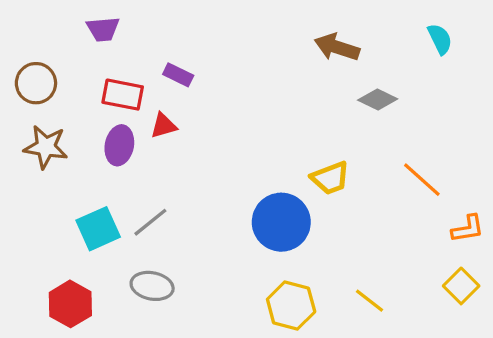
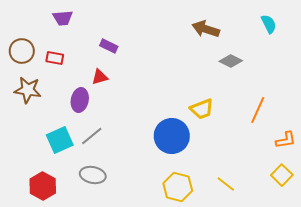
red rectangle: (123, 95) -> (55, 58), moved, size x0.7
purple ellipse: (119, 145) -> (80, 100), moved
orange line: (422, 180) -> (258, 110), turned 72

